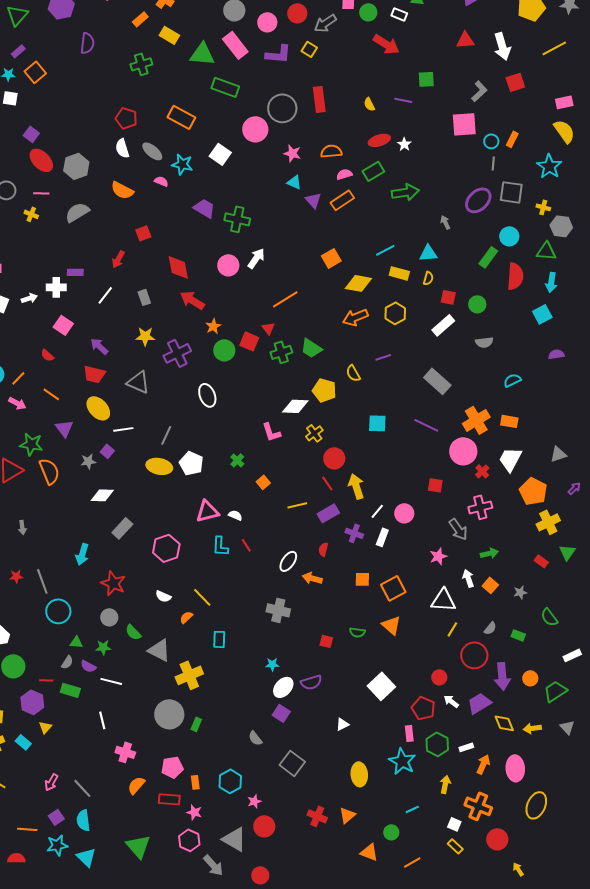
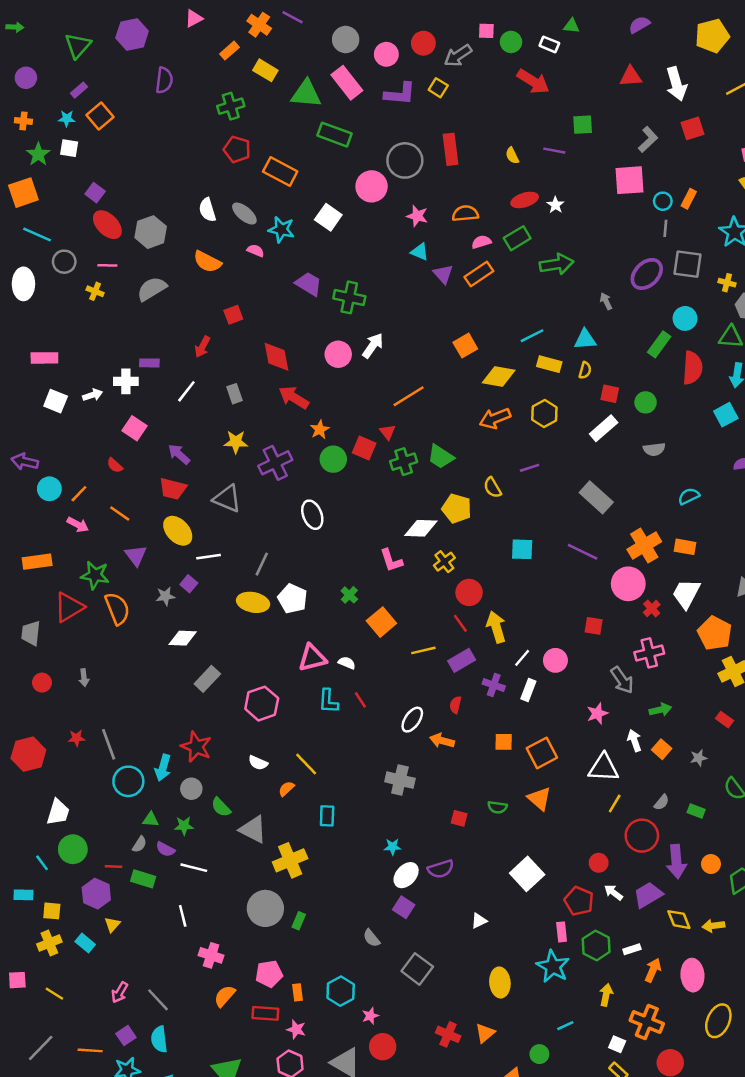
red pentagon: (126, 118) -> (237, 149), moved
orange square: (263, 482) -> (381, 622), size x1.6
cyan arrow: (82, 554) -> (163, 768), moved

